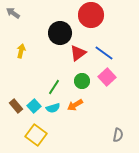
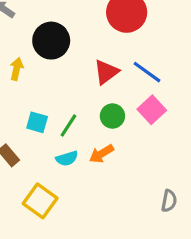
black circle: (60, 33) -> (51, 41), moved
cyan square: (34, 106) -> (37, 122), moved, turned -32

